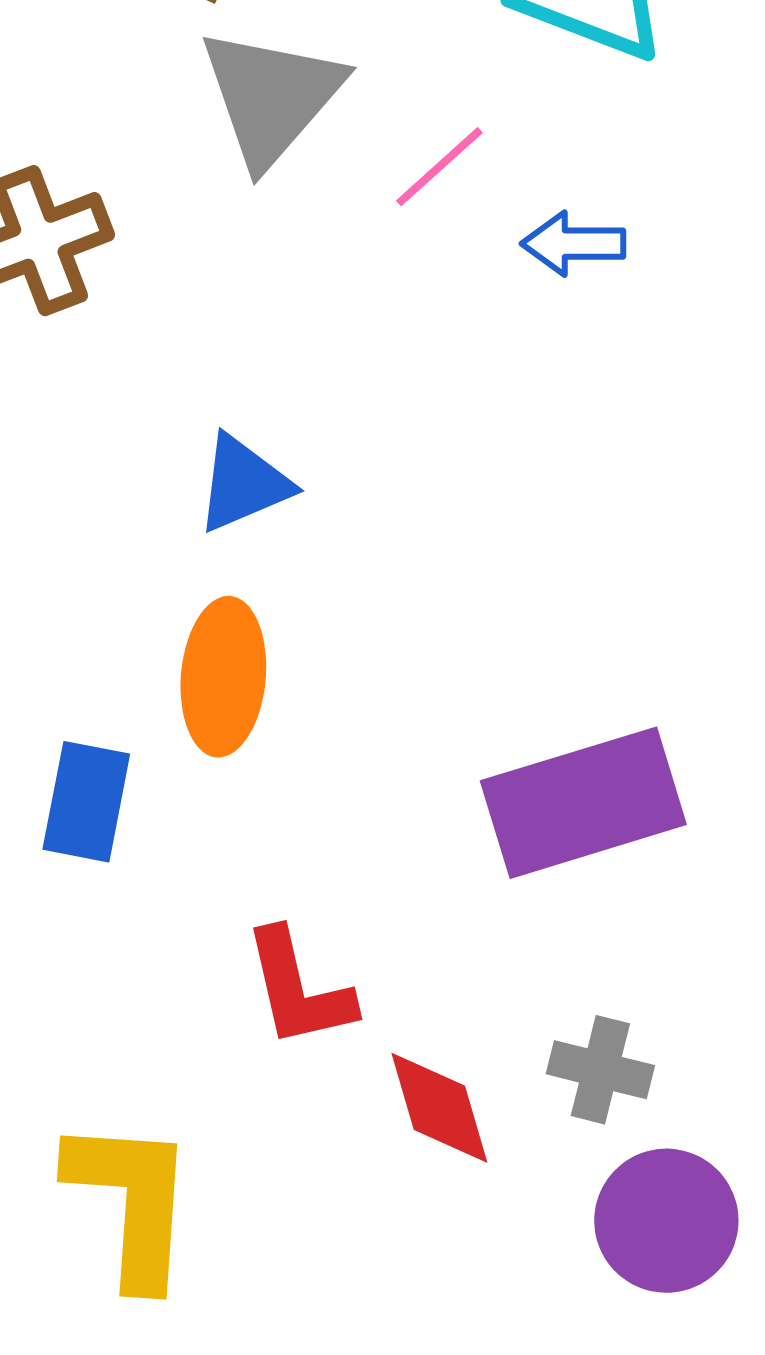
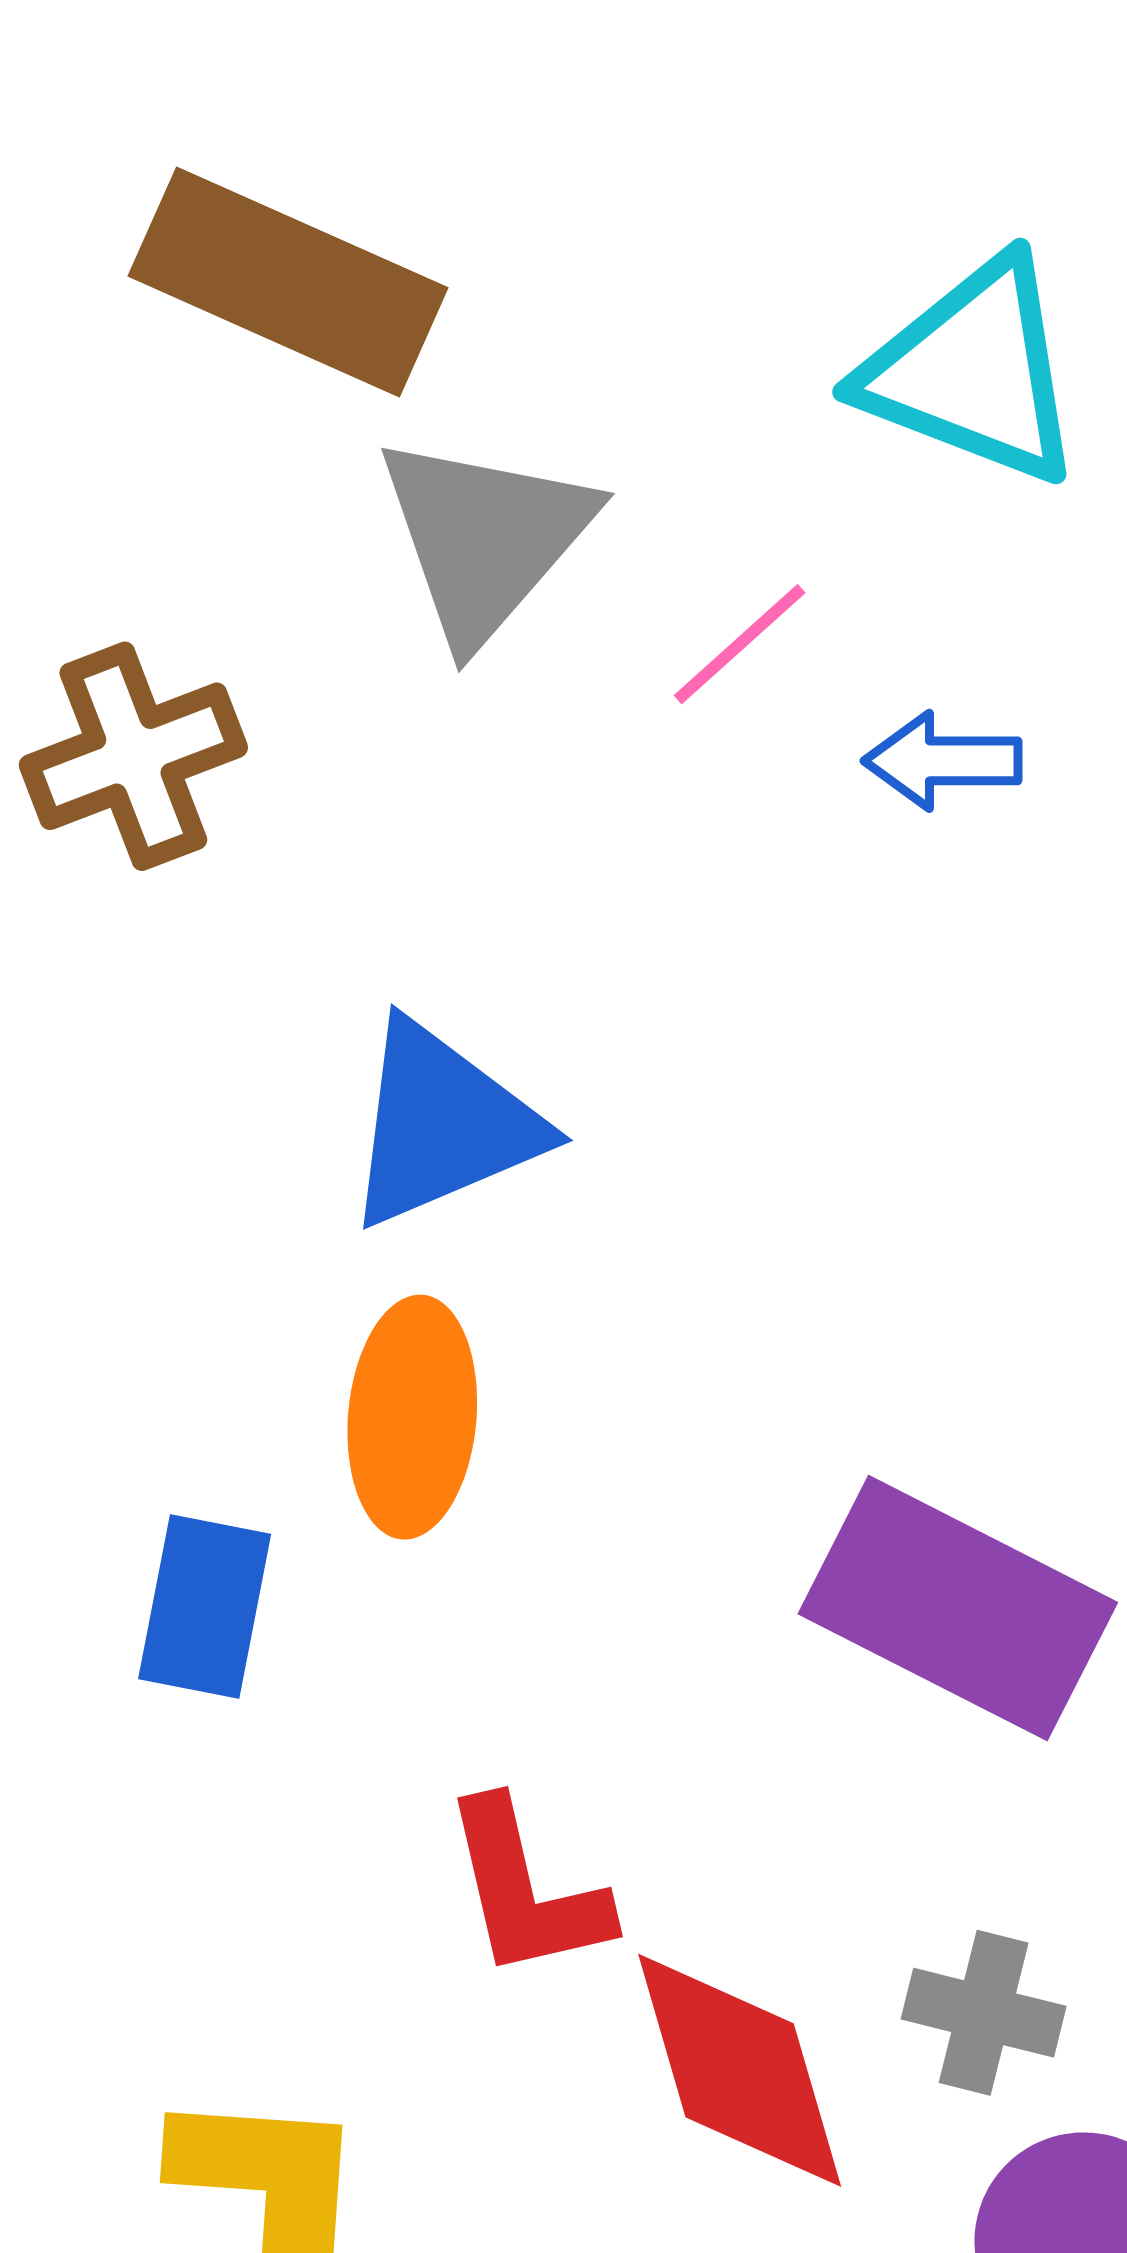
blue triangle: (243, 484) -> (443, 1125), size x1.4
purple rectangle: (583, 803) -> (958, 1608), turned 44
red diamond: (439, 1108) -> (740, 2070), size x1.4

